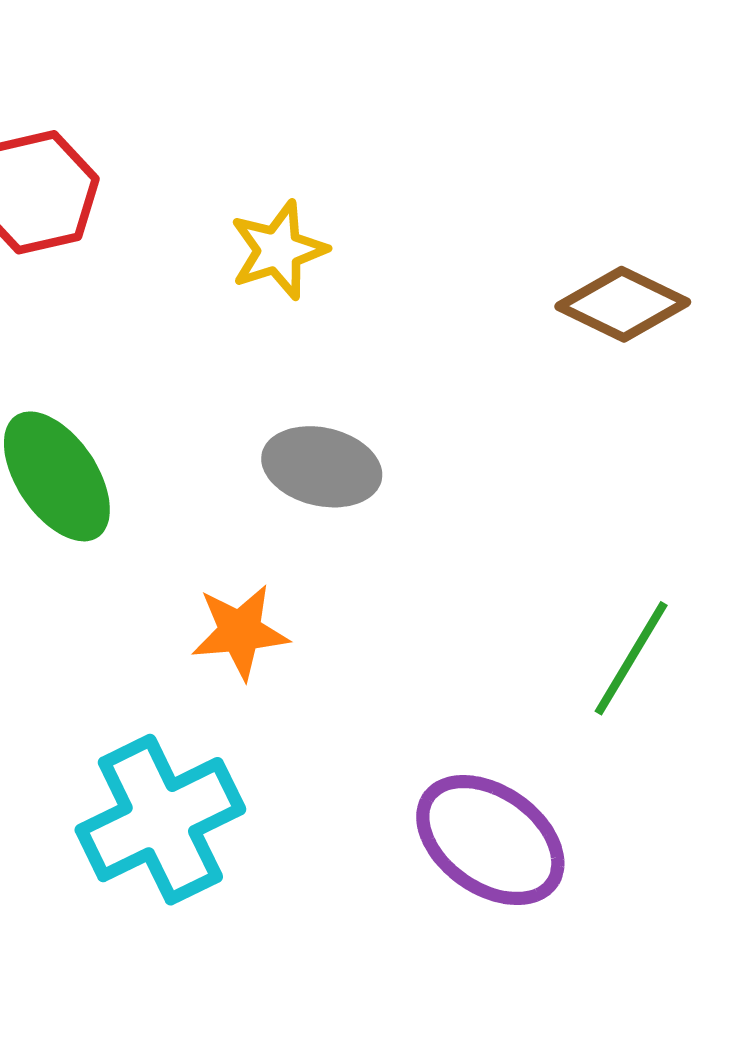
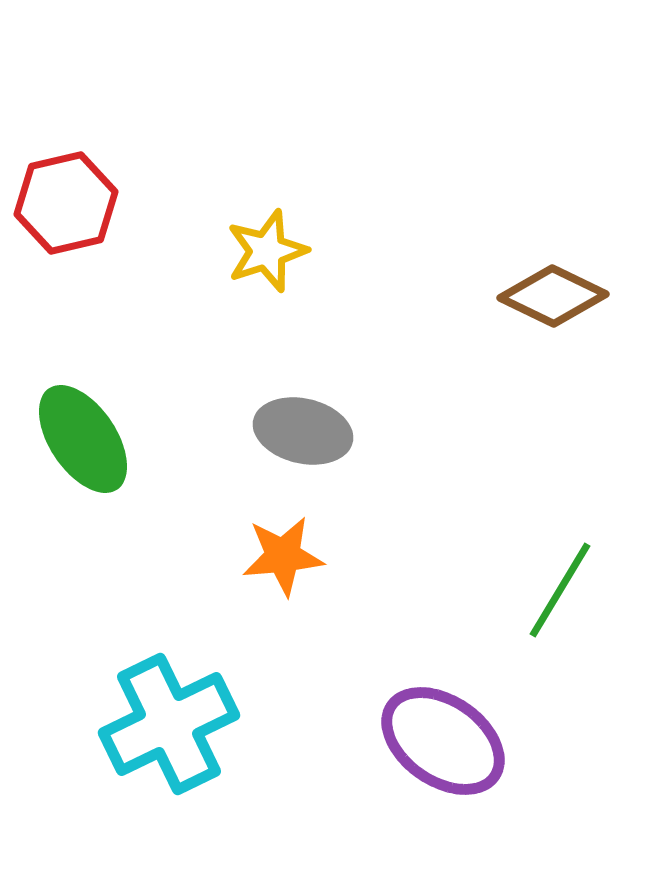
orange star: (240, 632) -> (283, 556), moved

